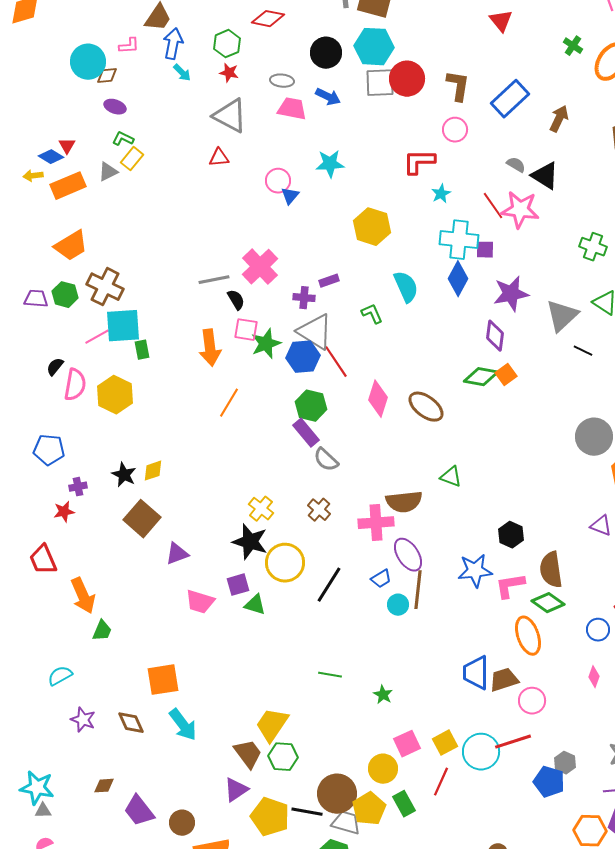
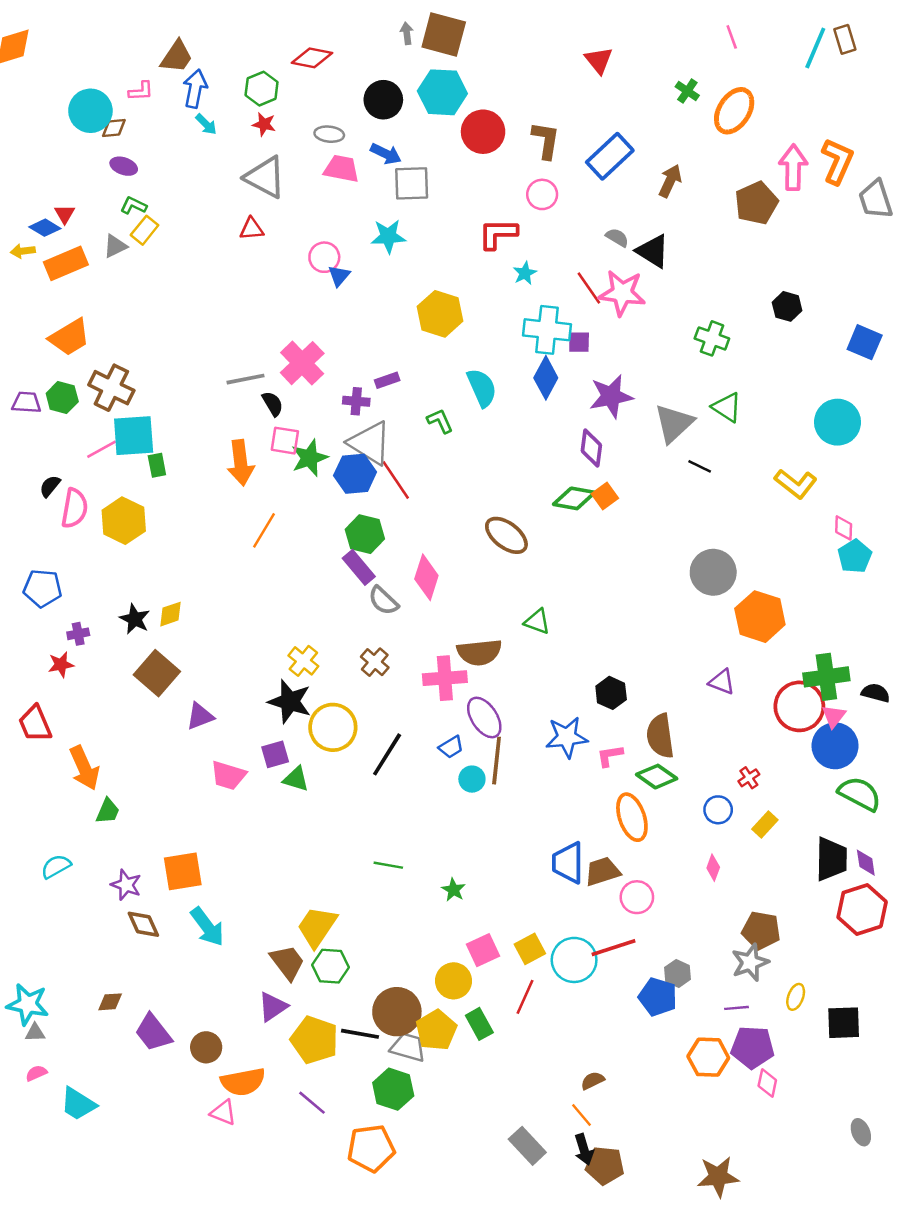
gray square: (380, 83) -> (412, 183), moved
pink diamond: (378, 399) -> (426, 577), moved
pink L-shape: (510, 586) -> (610, 756), size x0.7
purple star: (83, 720) -> (126, 885), moved

